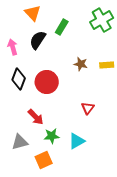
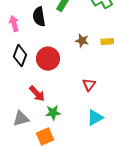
black semicircle: (38, 40) -> (39, 17), turned -42
cyan triangle: (77, 141) -> (95, 118), moved

